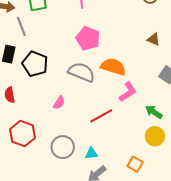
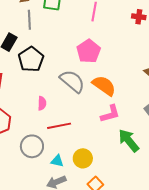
pink semicircle: (59, 103) -> (42, 103), turned -48
green arrow: (154, 112) -> (129, 141), size x1.4
red line: (101, 116) -> (59, 126), moved
yellow circle: (155, 136) -> (83, 158), moved

